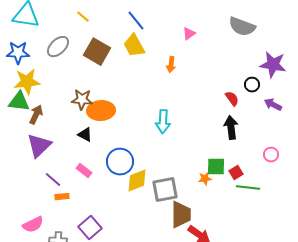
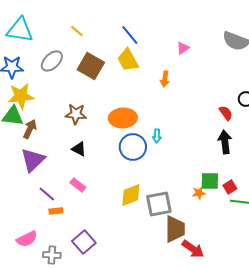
orange ellipse: (101, 111) -> (123, 118), moved
cyan arrow: (163, 122) -> (157, 136), size x0.6
blue circle: (120, 162) -> (133, 147), moved

